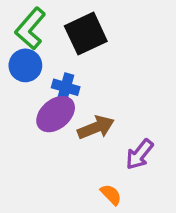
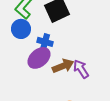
purple arrow: (139, 154) -> (81, 69), moved, turned 108

